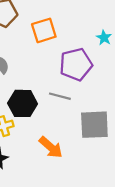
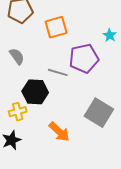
gray line: (60, 96) -> (58, 72), moved
gray square: (94, 125) -> (99, 113), turned 32

